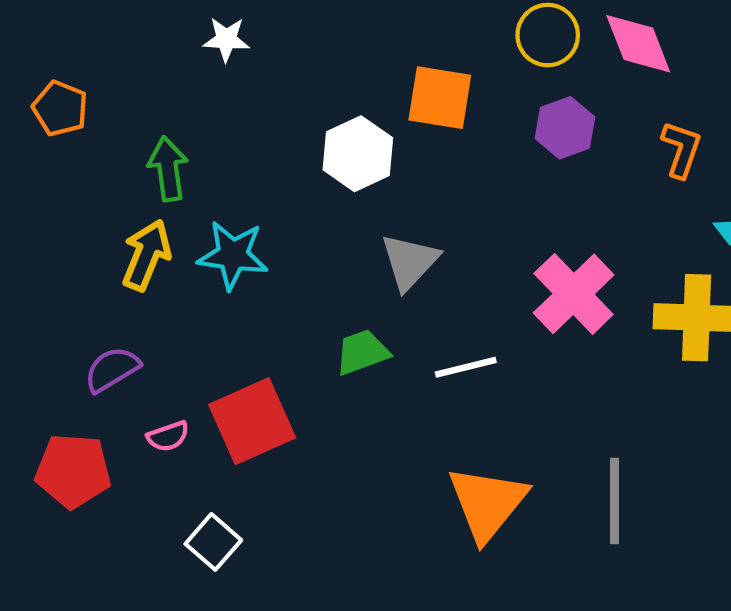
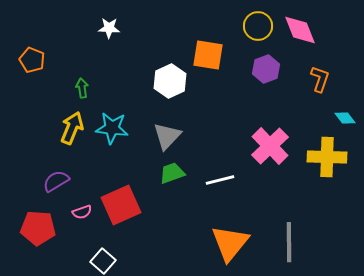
green arrow: (168, 169) -> (82, 88), size x0.7
gray triangle: (410, 262) -> (167, 136), moved

